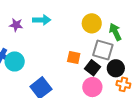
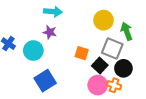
purple star: (16, 25) -> (50, 32), moved
cyan circle: (15, 61) -> (33, 51), moved
orange cross: (123, 84) -> (114, 85), moved

